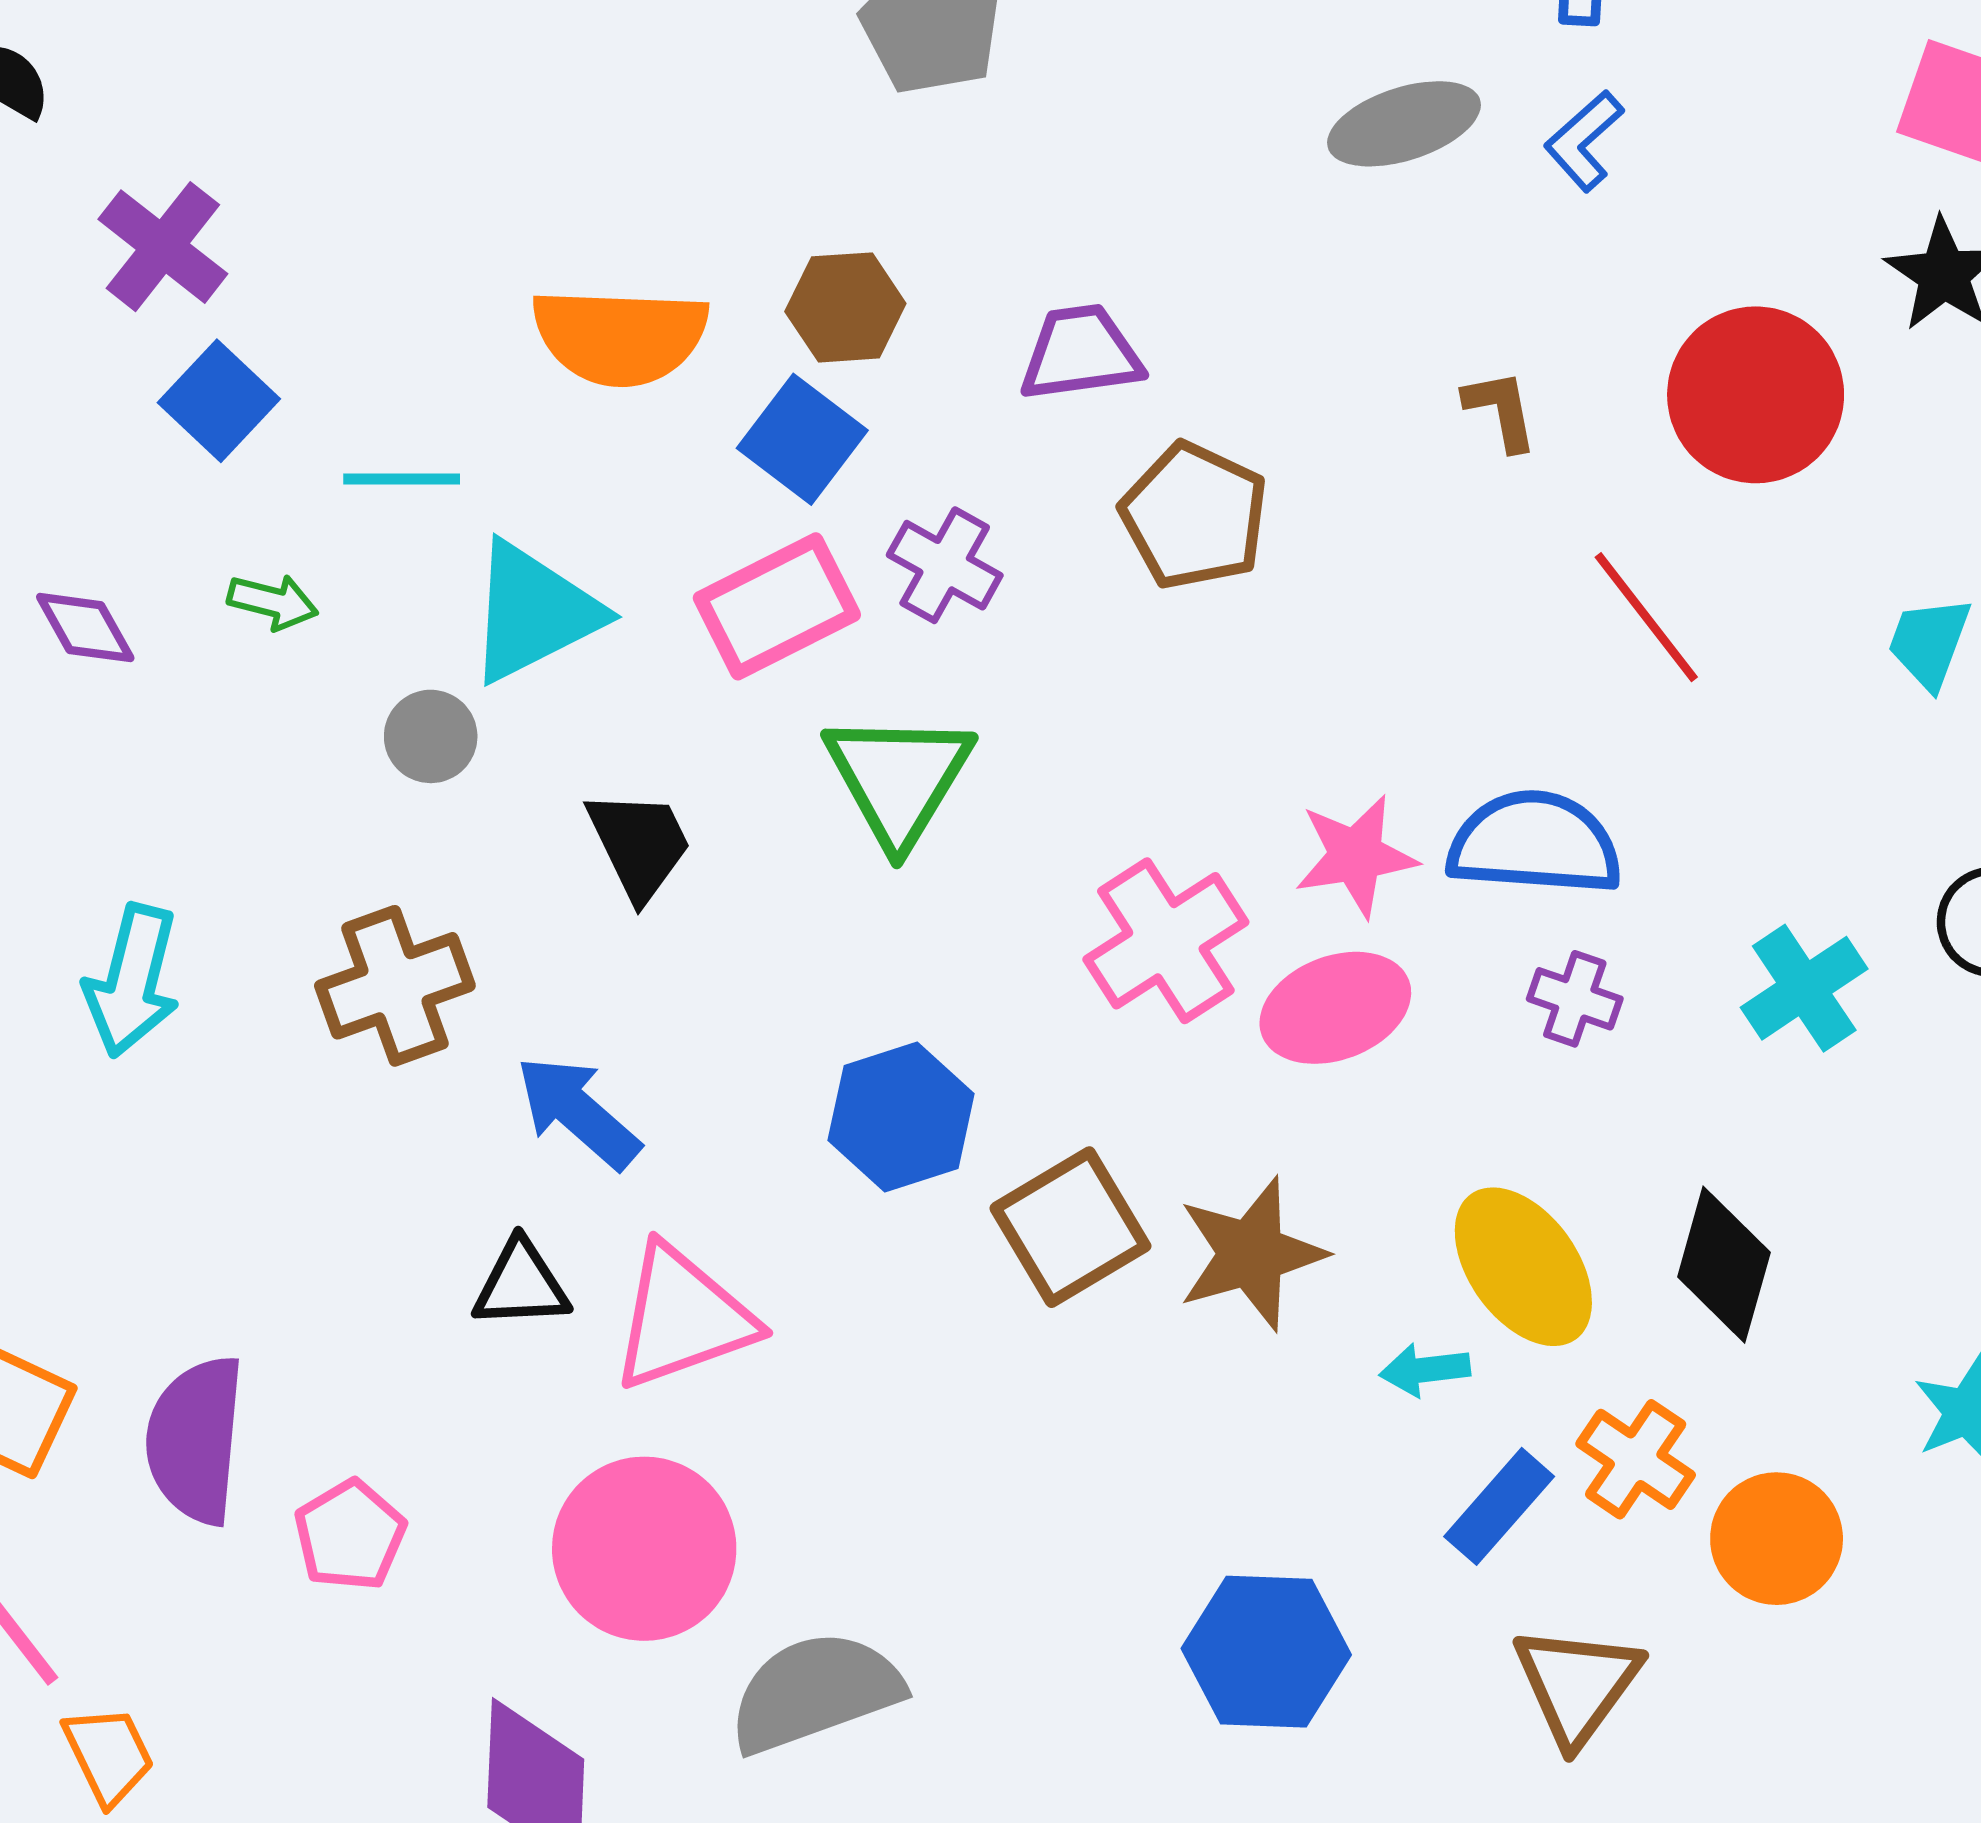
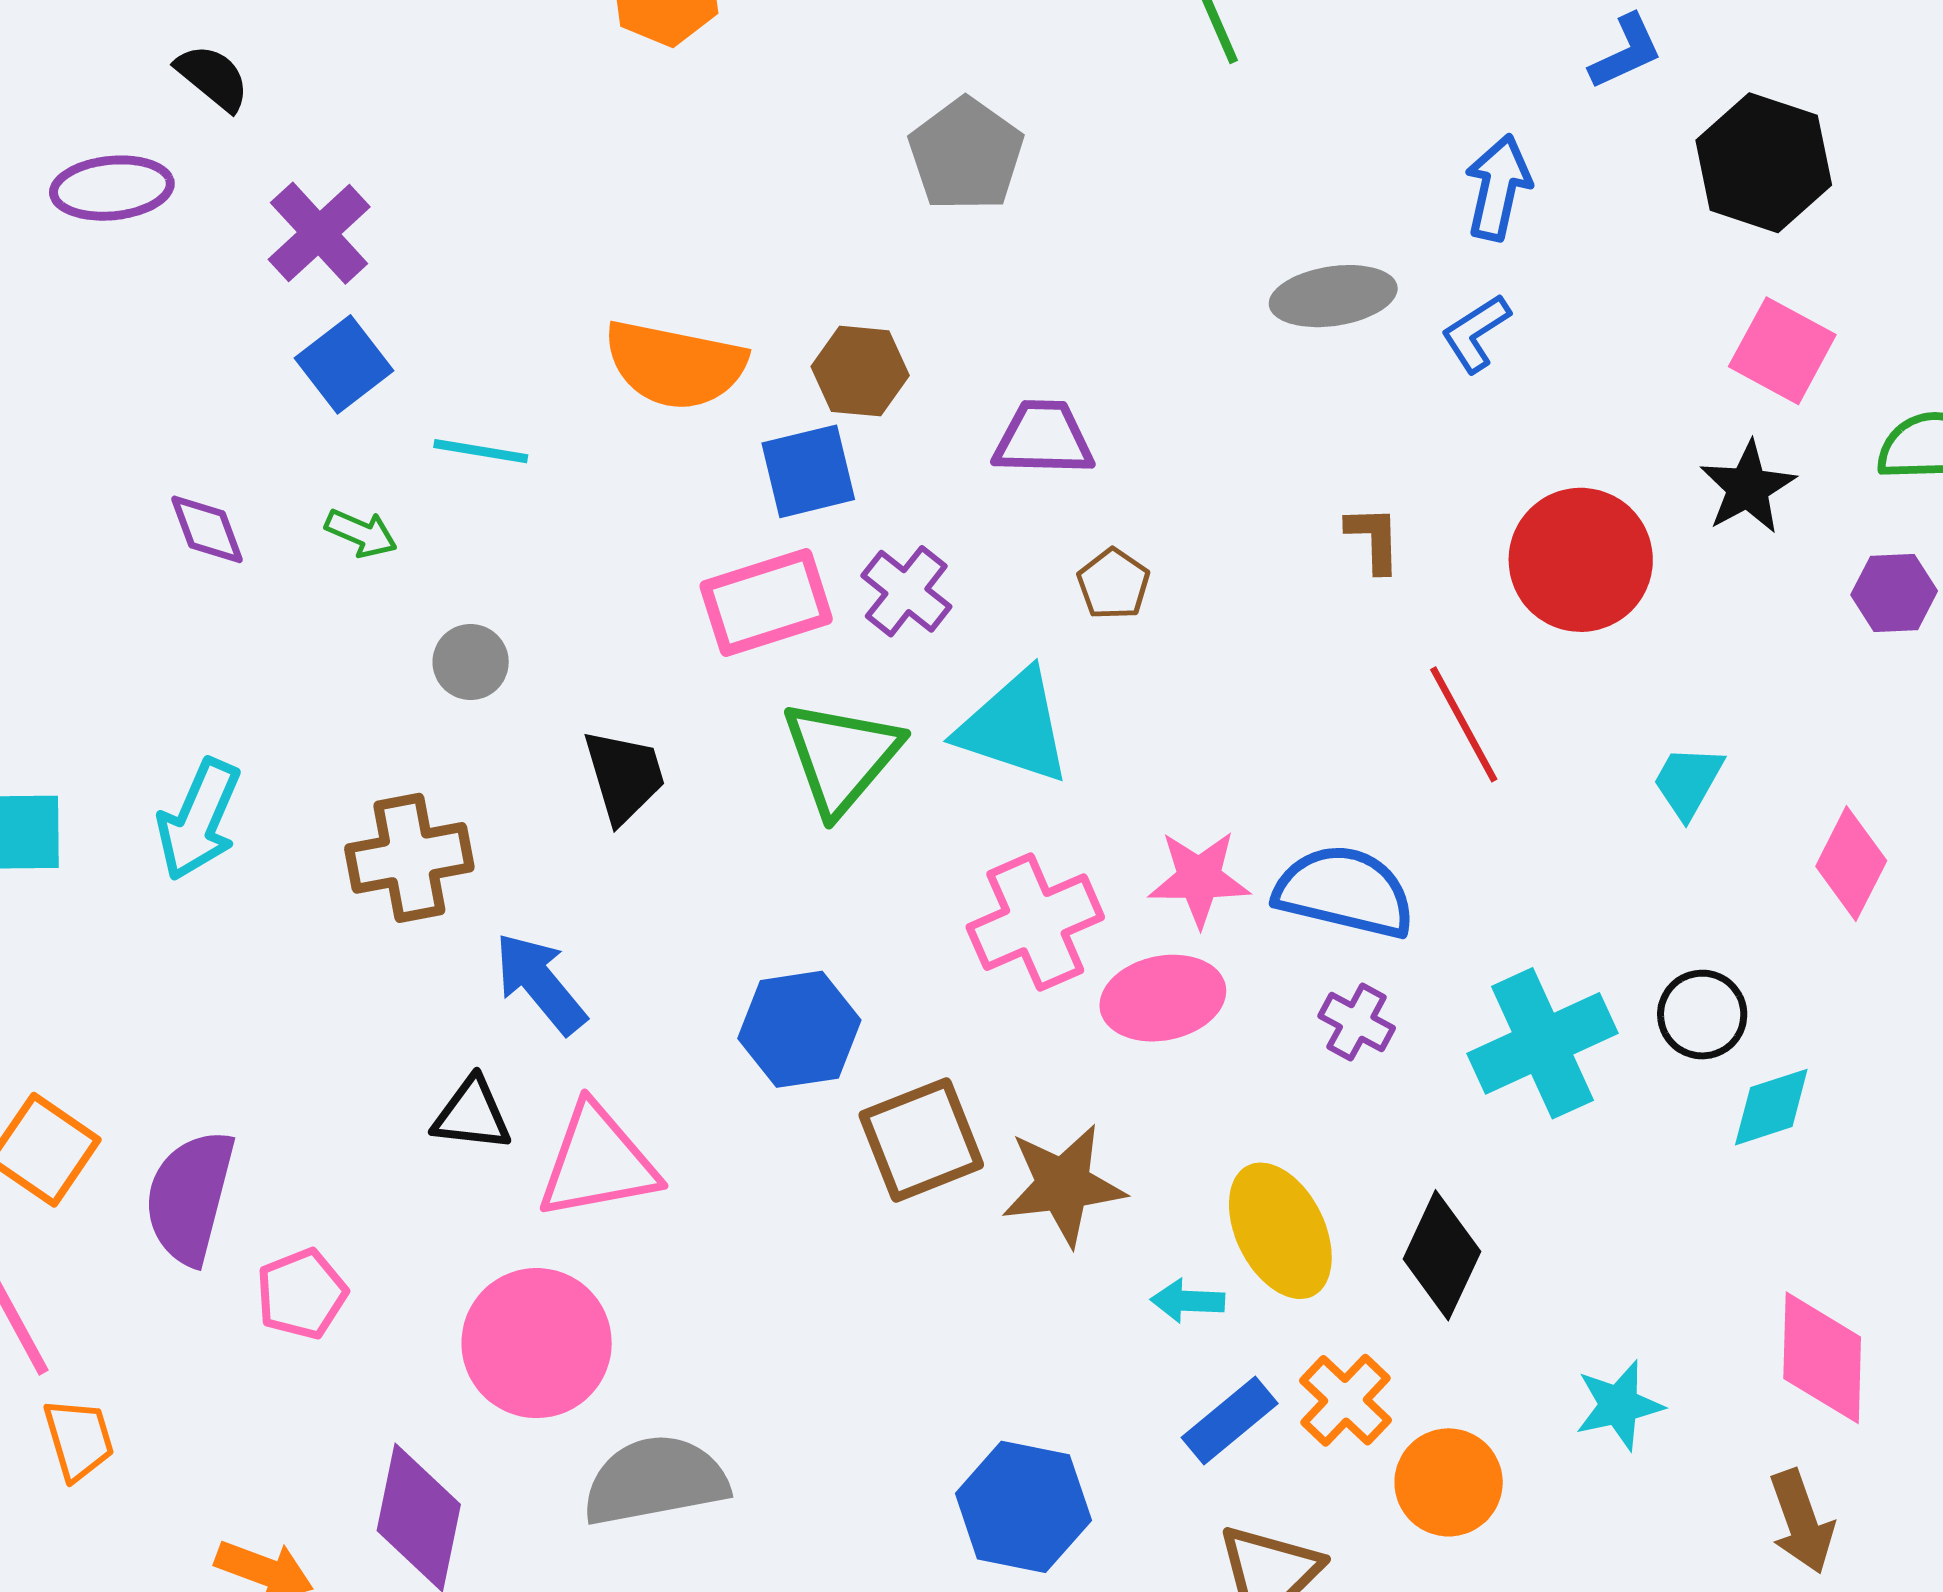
blue square: (802, 439) -> (808, 471), turned 30
brown pentagon: (1194, 516) -> (1113, 584), size x0.6
cyan triangle: (534, 612) -> (1014, 727), moved, turned 36
cyan cross: (1804, 988) -> (1542, 1043), size x1.4

